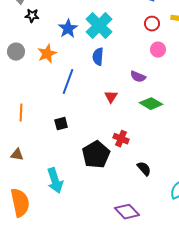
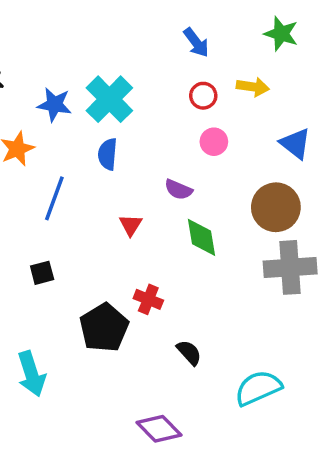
blue star: (68, 29) -> (54, 105), turned -30
green diamond: (151, 104) -> (201, 237), turned 50

